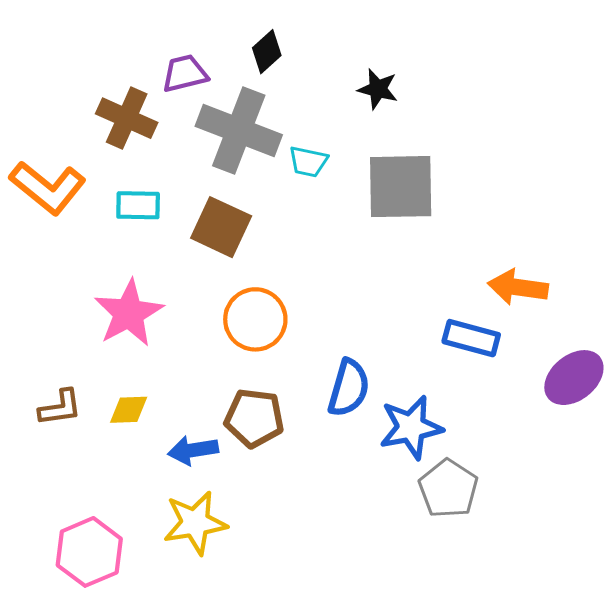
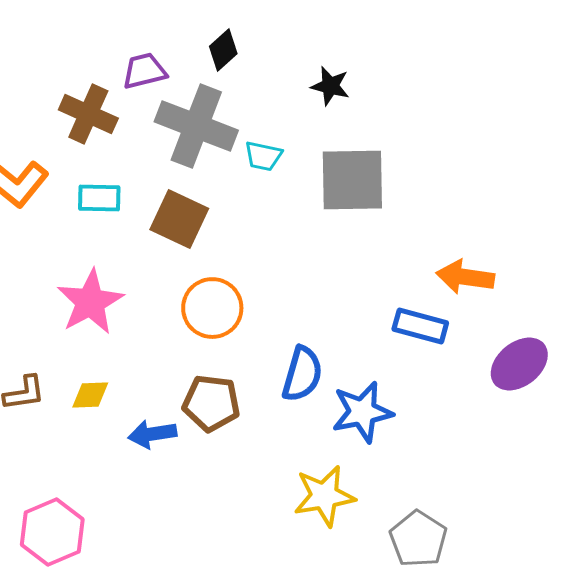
gray pentagon: (448, 489) -> (418, 539), moved
yellow star: (195, 523) -> (324, 496), moved

